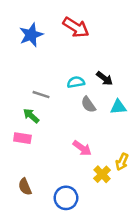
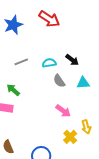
gray line: (41, 95) -> (21, 62), moved, turned -40
pink arrow: (82, 148) -> (63, 111), moved
yellow arrow: (122, 162) -> (86, 127), turned -40

